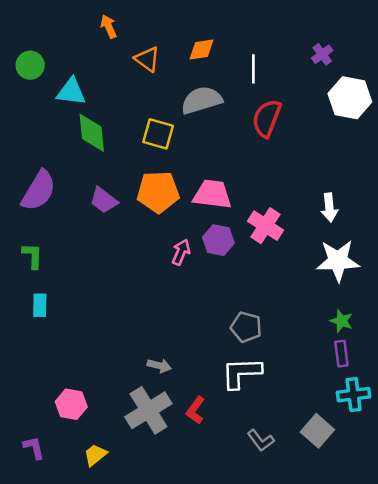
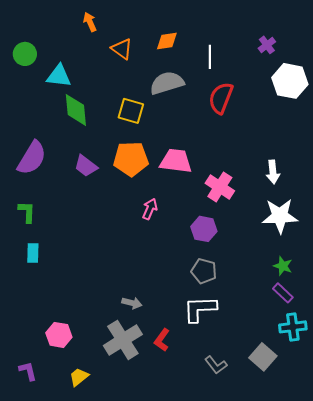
purple hexagon: (218, 240) -> (204, 229), moved
purple rectangle: (341, 354) -> (283, 293), turned -40

